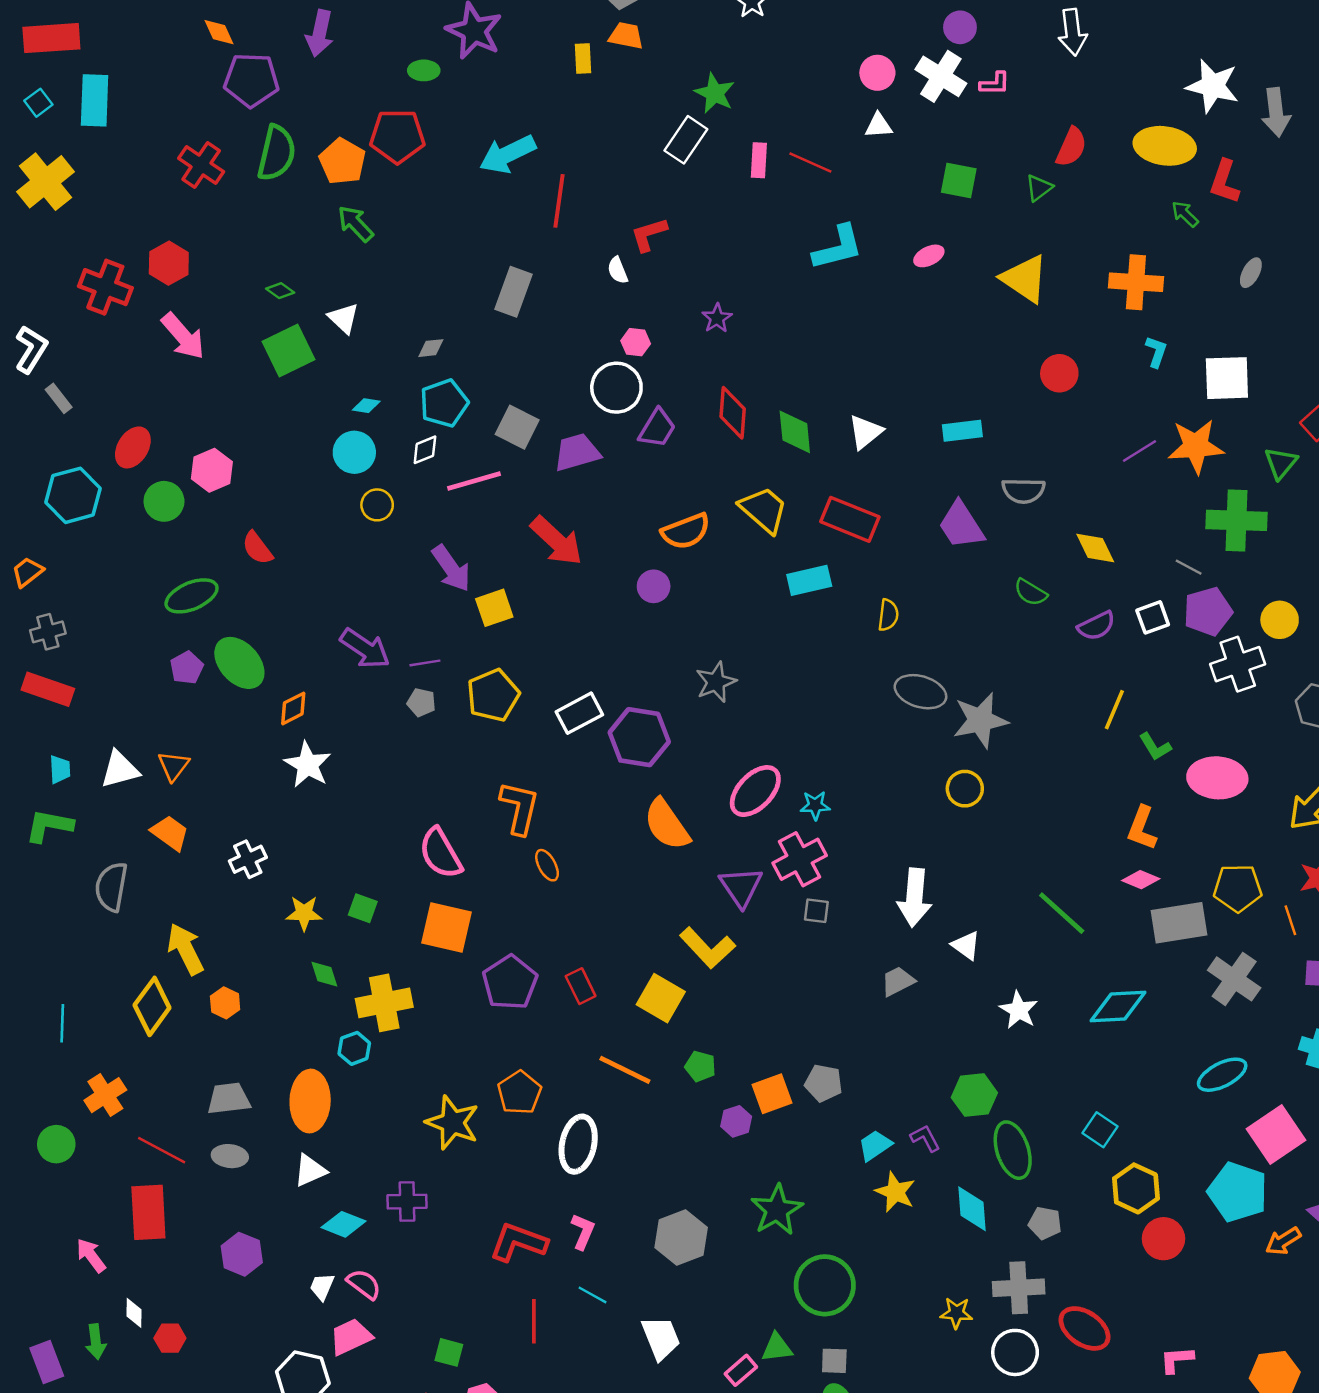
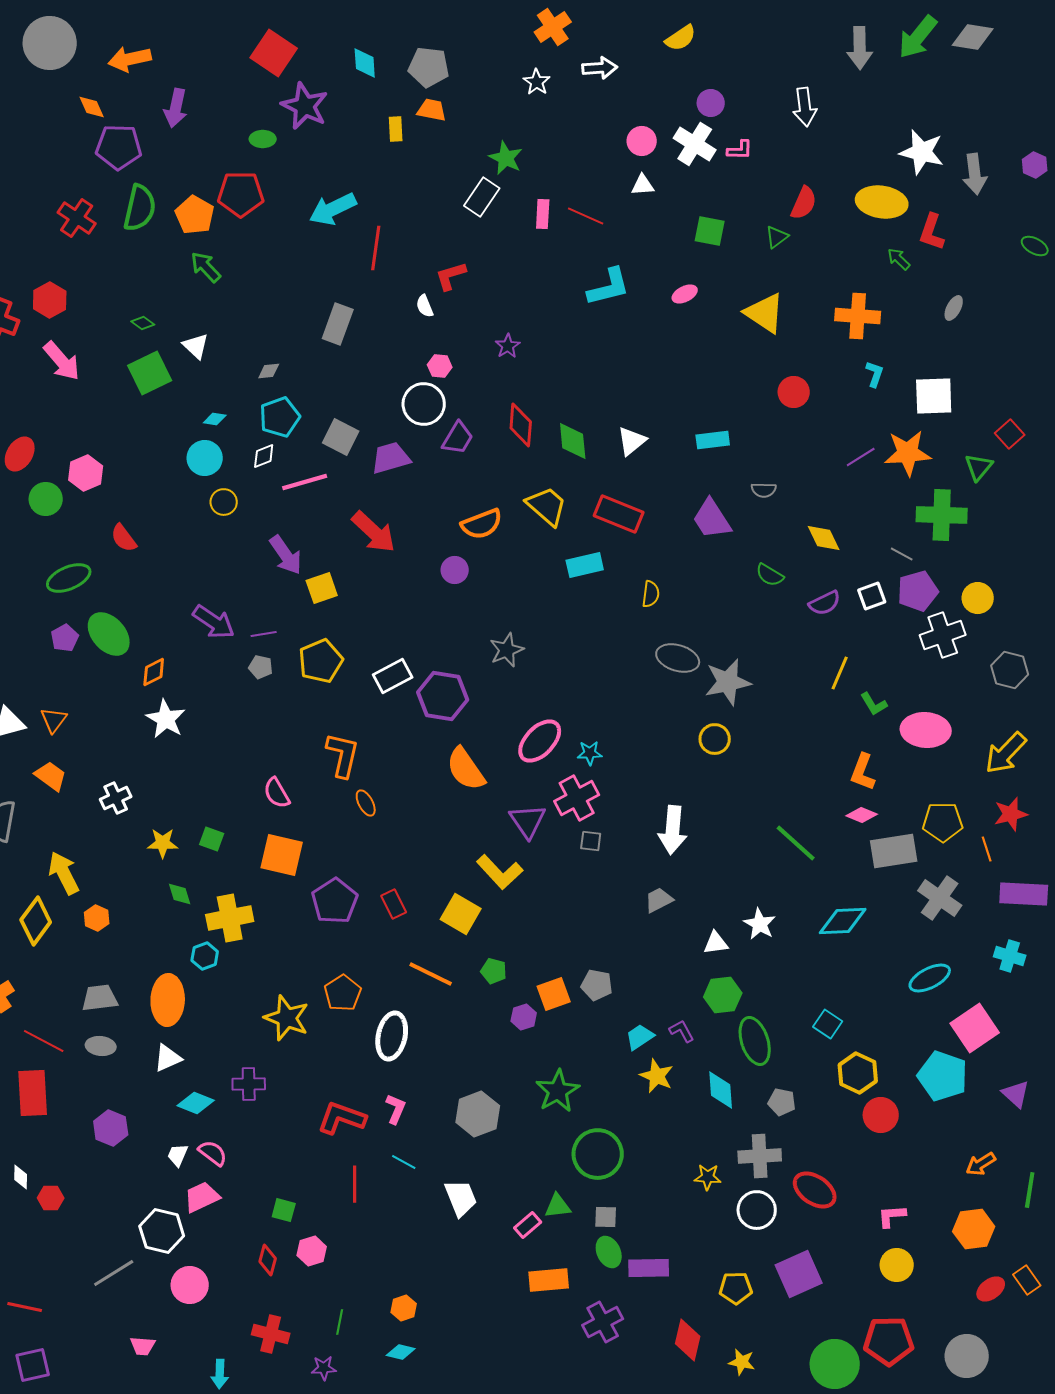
gray semicircle: (1023, 491) -> (764, 490), size x0.7
pink semicircle: (440, 853) -> (277, 793), size x0.7
white triangle: (966, 945) -> (716, 943), moved, turned -44
orange arrow: (1283, 1241) -> (981, 1164), moved

